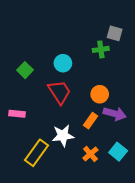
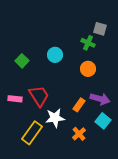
green cross: (101, 49) -> (88, 43), turned 32
red trapezoid: (59, 92) -> (39, 96), moved
orange circle: (100, 94) -> (88, 69), moved
cyan square: (118, 152) -> (103, 121), moved

